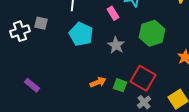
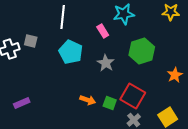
orange arrow: (98, 82) -> (88, 100), turned 42
purple rectangle: (32, 85) -> (22, 103), turned -63

